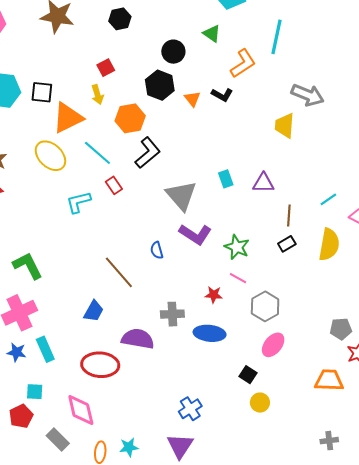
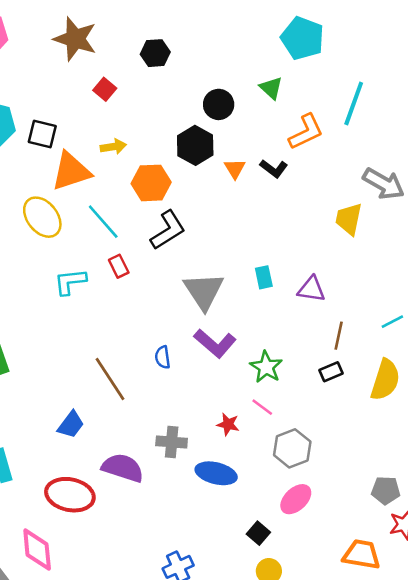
red square: (106, 68) -> (105, 89), moved, turned -30
yellow arrow: (97, 95) -> (113, 147), turned -90

